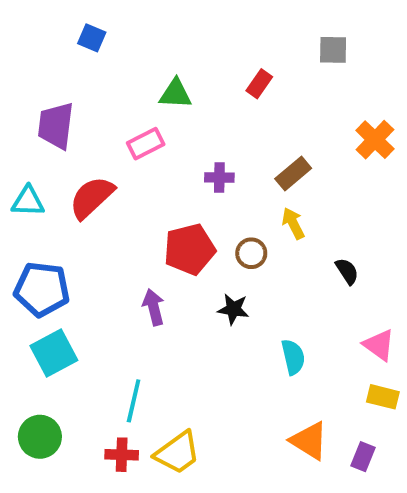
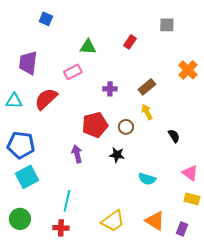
cyan semicircle: (293, 357) -> (147, 179), turned 120
yellow trapezoid: (177, 453) -> (113, 221), moved

